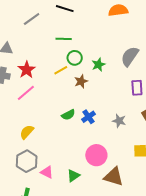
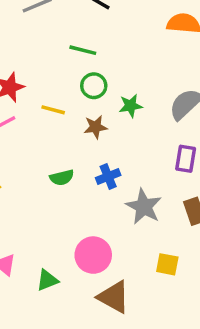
yellow line: (61, 70) -> (53, 110), moved, turned 32
blue cross: (89, 117) -> (108, 177), moved
gray star: (119, 121) -> (144, 207), size x1.5

